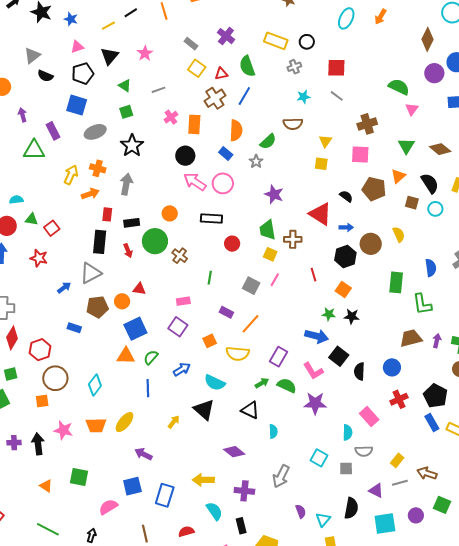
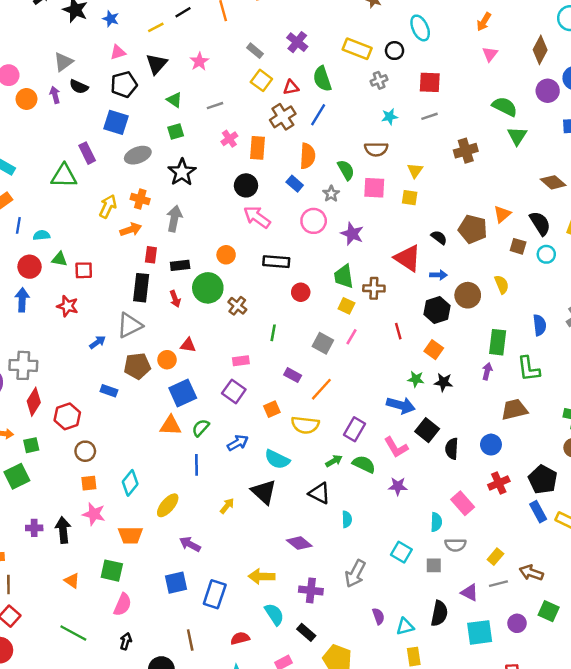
cyan ellipse: (346, 18) -> (420, 28), moved, turned -50
gray line: (337, 96) -> (430, 116), turned -56
pink triangle: (412, 109) -> (490, 54), moved
purple arrow: (22, 115) -> (55, 95), moved
green semicircle: (268, 142) -> (346, 170), turned -78
green triangle: (406, 146) -> (517, 136), moved
pink square: (360, 154) -> (374, 188), moved
pink circle: (223, 183) -> (314, 221), moved
red square: (52, 228) -> (84, 270), turned 35
purple arrow: (437, 341) -> (487, 371), moved
brown circle: (55, 378) -> (85, 451), size x0.7
cyan diamond: (95, 385) -> (130, 483), moved
orange square: (42, 401) -> (89, 483), moved
purple star: (315, 403) -> (398, 486), size x0.7
orange trapezoid: (96, 425) -> (130, 535), moved
pink semicircle: (108, 507) -> (123, 605), moved, turned 144
cyan triangle: (323, 520) -> (405, 627), turned 35
black rectangle: (241, 526) -> (306, 632), turned -35

